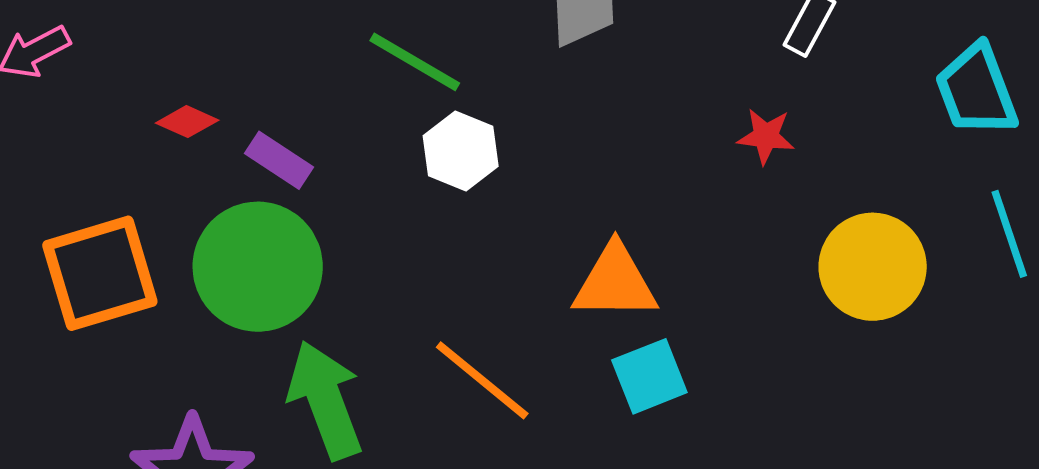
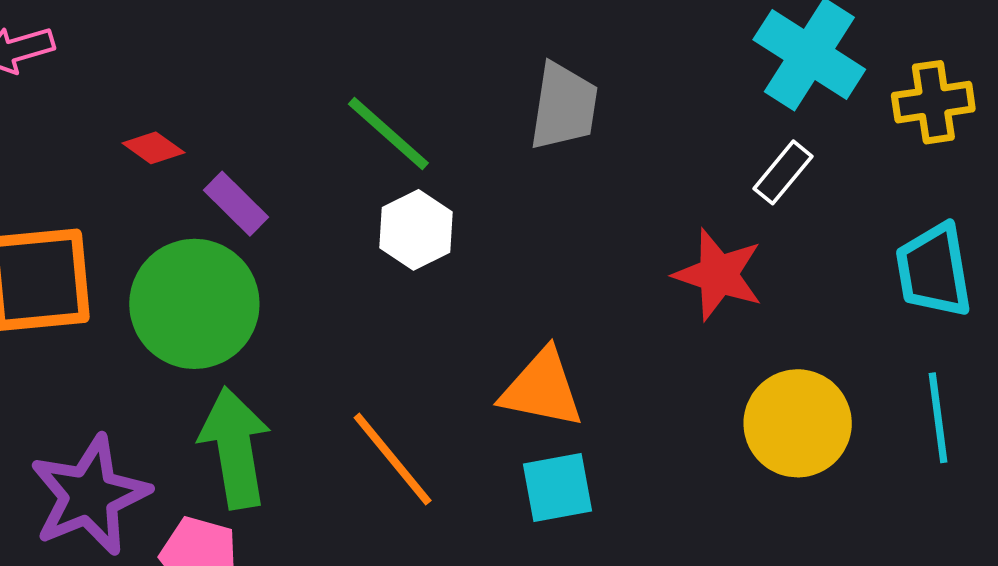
red star: (766, 136) -> (718, 275), size x1.6

